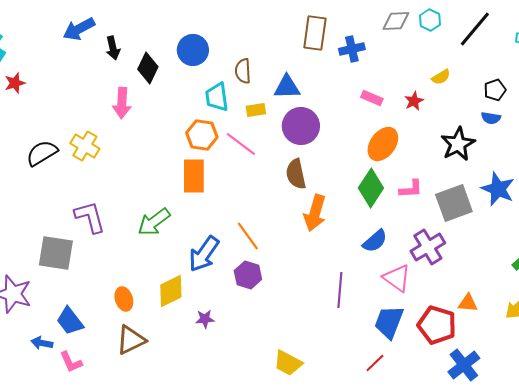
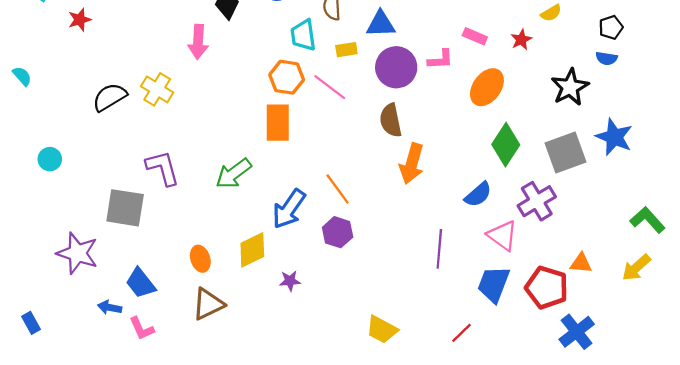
green diamond: (371, 188) -> (506, 145), moved
pink L-shape: (411, 189) -> (440, 60), moved
red line: (375, 363) -> (461, 333), moved

